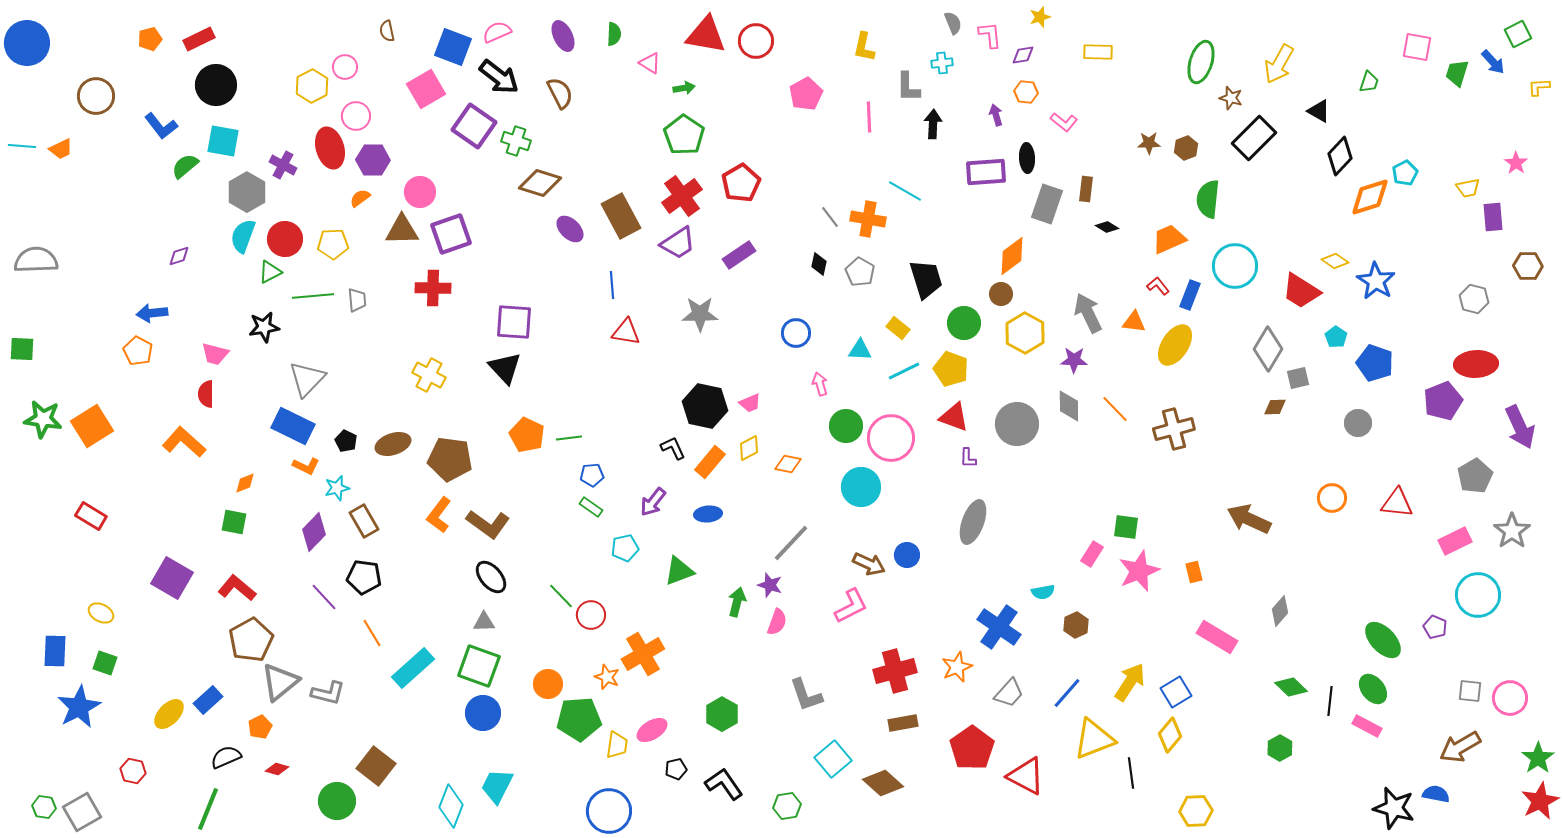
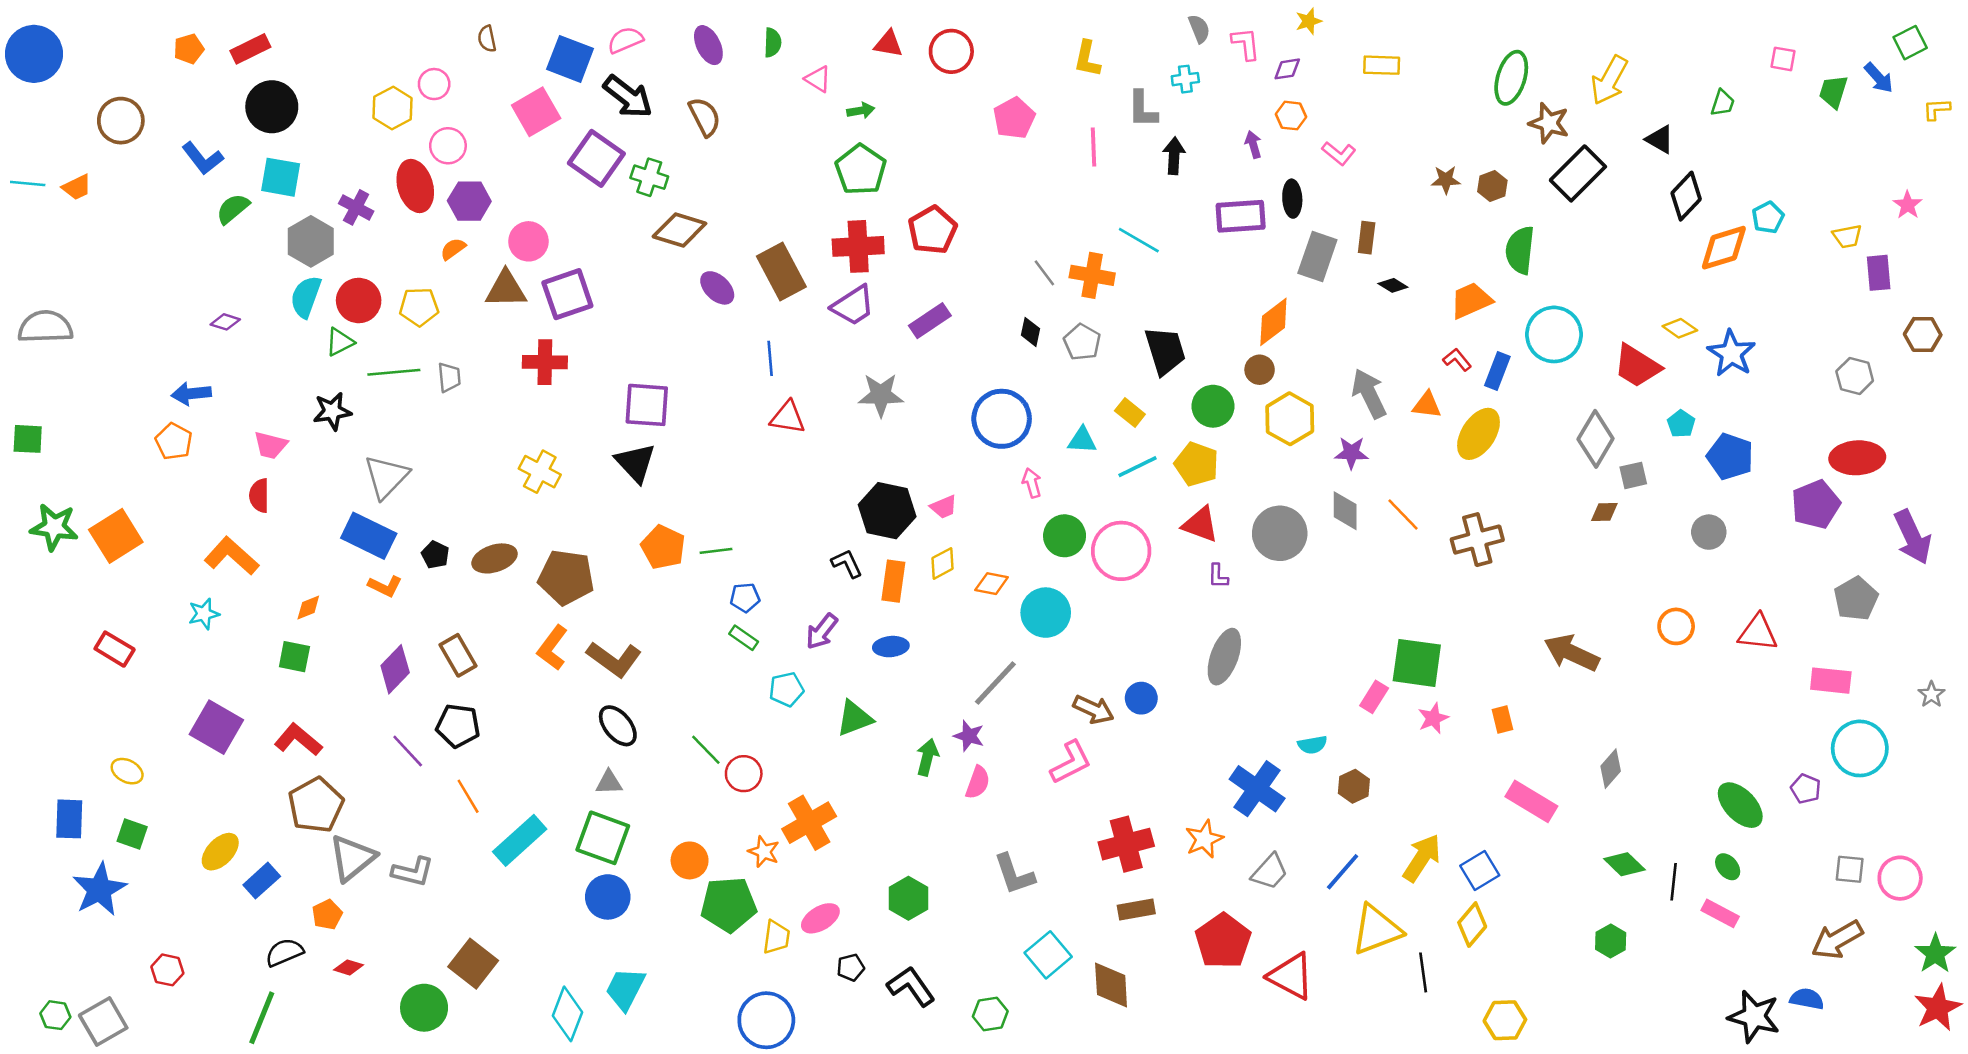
red triangle: (706, 35) -> (888, 44), size x0.6
pink square: (1417, 47) -> (1783, 59), size x0.7
brown star: (1231, 98) -> (1549, 123), size x1.4
red cross: (682, 196) -> (858, 246), turned 33
purple diamond: (179, 256) -> (225, 322), turned 35
blue circle: (796, 333) -> (1002, 419), size x1.6
orange rectangle: (710, 462) -> (893, 581), turned -32
cyan circle: (861, 487) -> (1046, 613), moved
cyan star: (337, 488) -> (204, 614), moved
green square: (1126, 527) -> (1417, 663), size x1.6
gray star: (1512, 531) -> (1931, 694), moved, size x0.6
pink rectangle: (1455, 541) -> (1831, 681), turned 32
pink star: (1139, 571) -> (1433, 718), size x0.6
green ellipse: (1373, 689) -> (1728, 867), size x0.7
yellow ellipse: (169, 714) -> (220, 852), moved
brown diamond: (883, 783) -> (1111, 985), turned 45

